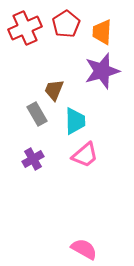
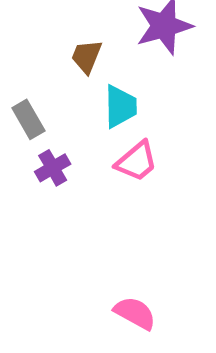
gray rectangle: (37, 114) -> (28, 119), moved

